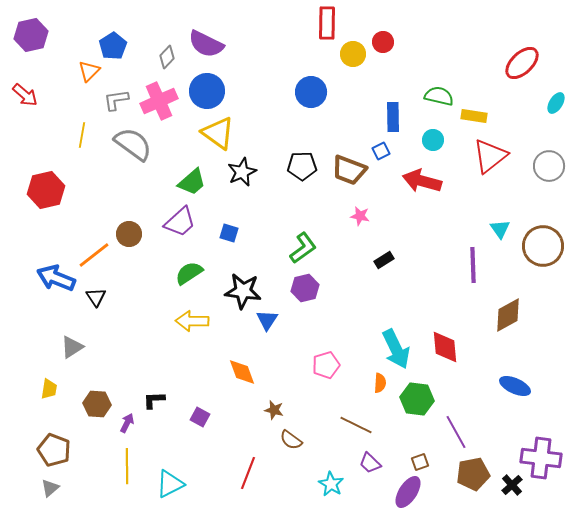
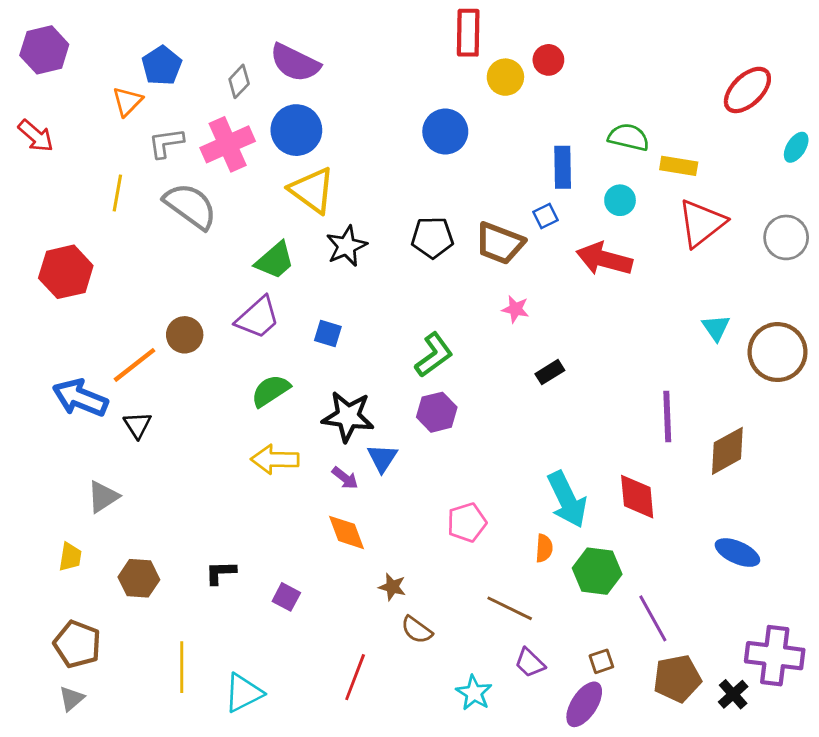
purple line: (473, 265) -> (667, 416), moved
purple arrow: (127, 423) -> (345, 478), moved, turned 102

